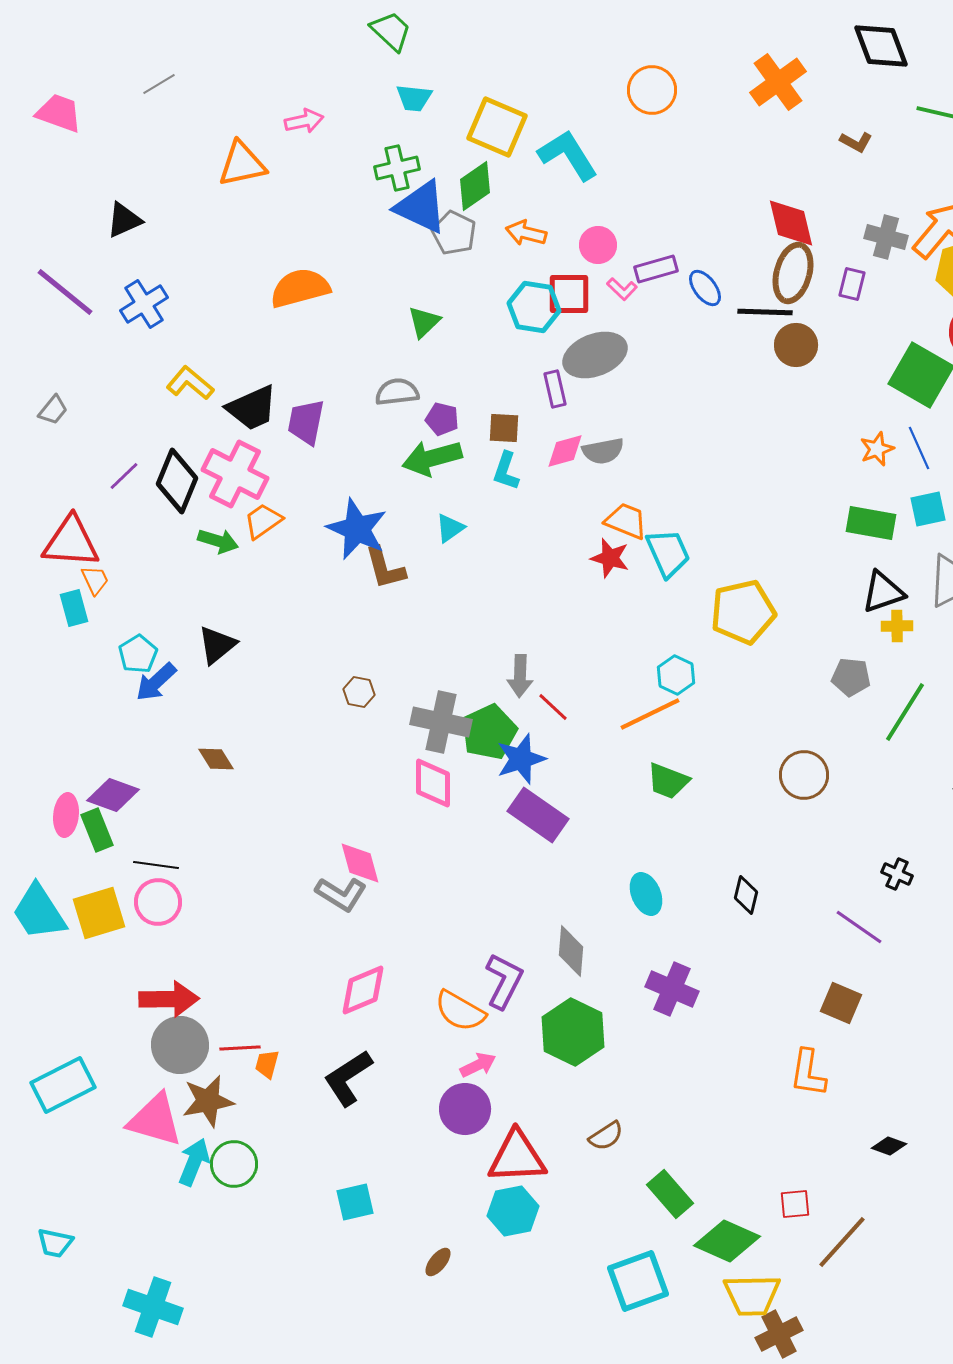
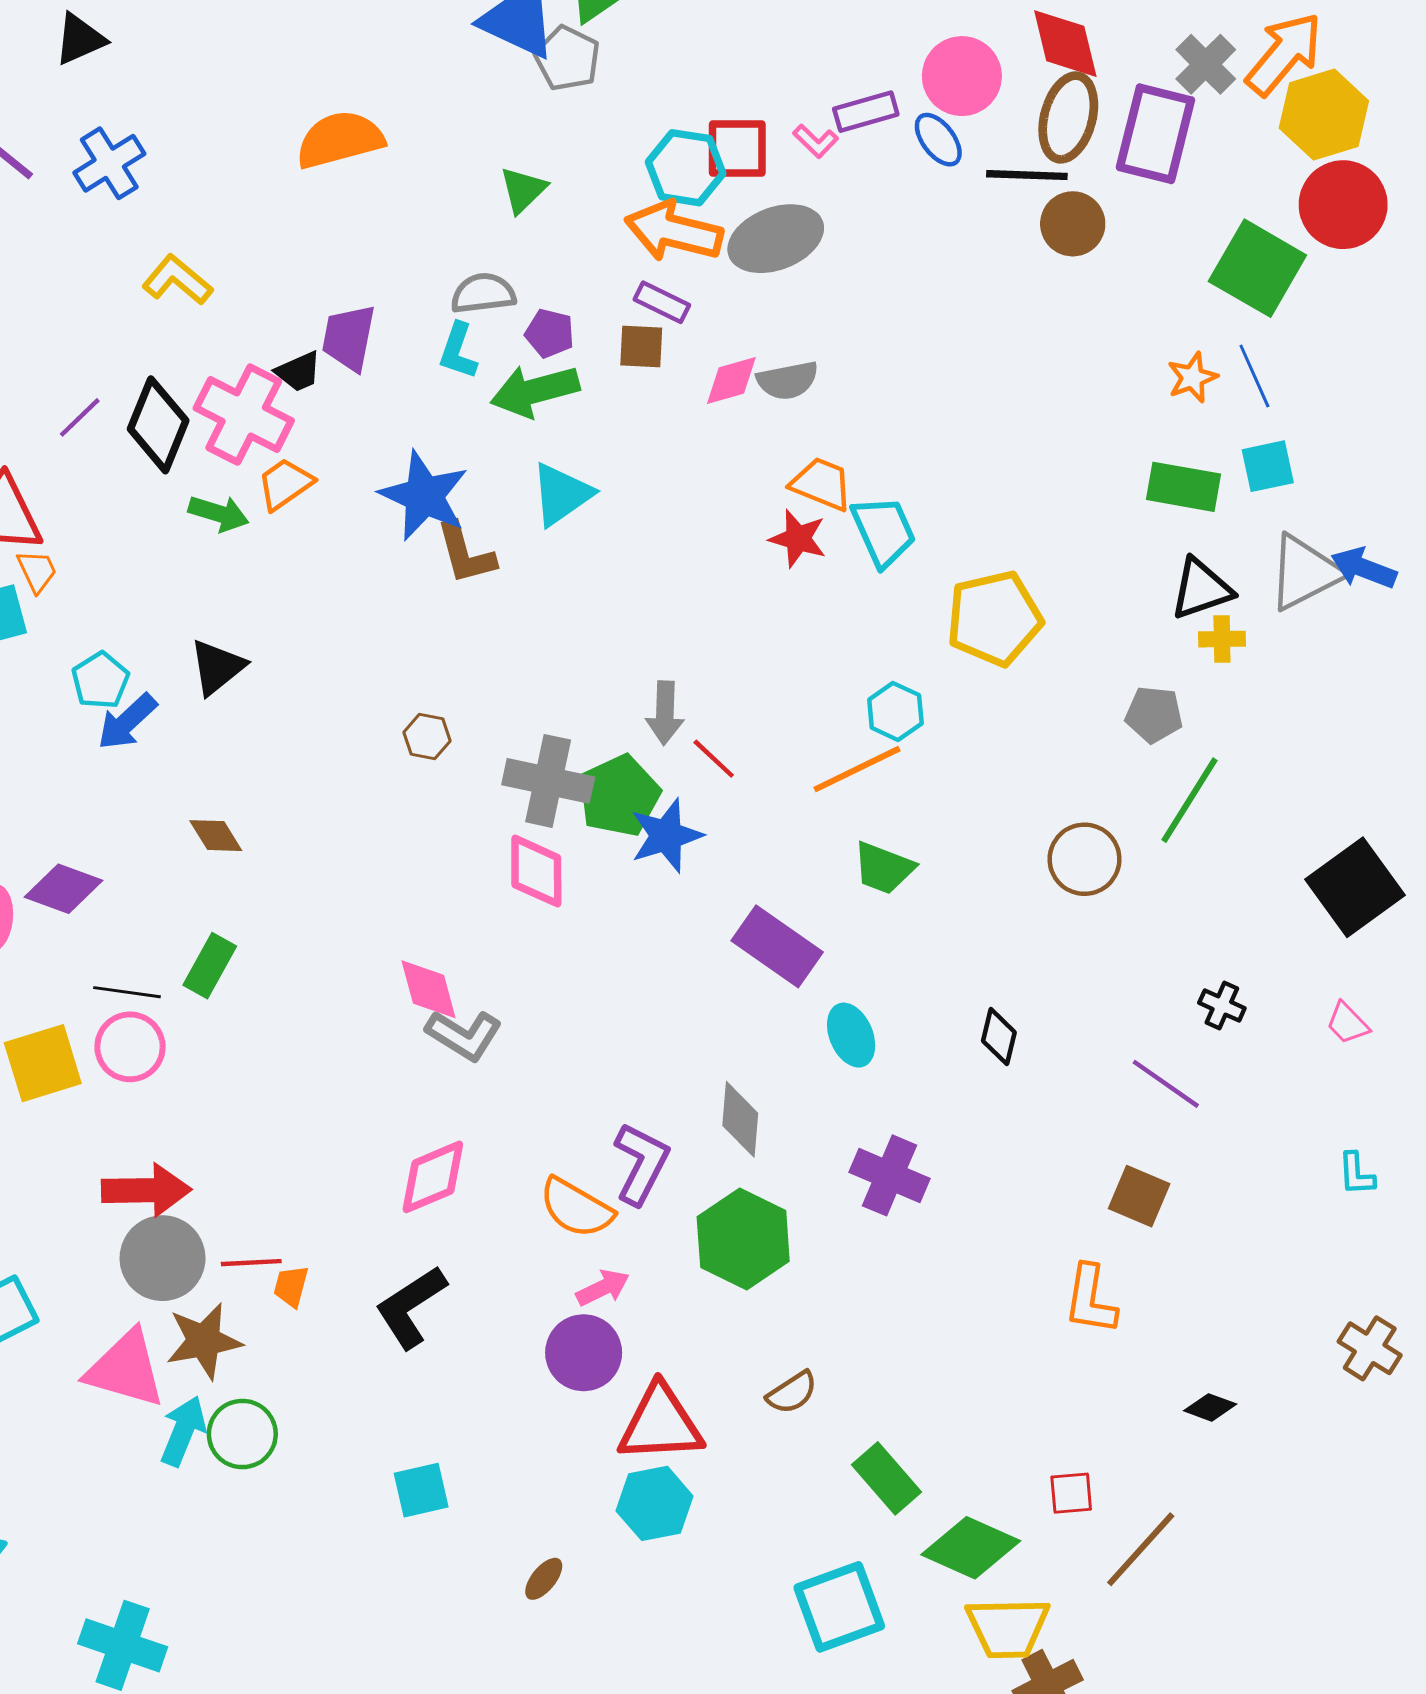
orange arrow: (526, 233) -> (674, 231), moved, size x1.6
gray cross: (886, 237) -> (1206, 64), turned 30
pink circle: (598, 245) -> (962, 76), moved, size x1.4
purple rectangle: (852, 284) -> (1155, 134), size x2.0
purple rectangle: (555, 389) -> (662, 302), moved, turned -51
black trapezoid: (252, 408) -> (298, 372), moved, size x0.6
cyan L-shape: (506, 471) -> (458, 351), moved
cyan triangle: (450, 528) -> (561, 494), size x1.5
green line: (905, 712) -> (1189, 800), moved
purple rectangle: (538, 815) -> (777, 946), moved
green rectangle: (97, 830) -> (210, 966), moved, turned 51
gray L-shape: (341, 894) -> (464, 1035), moved

